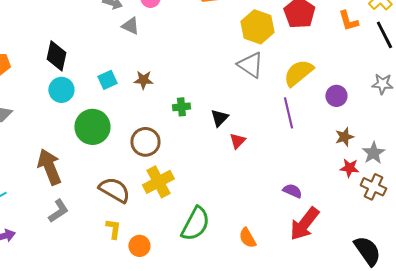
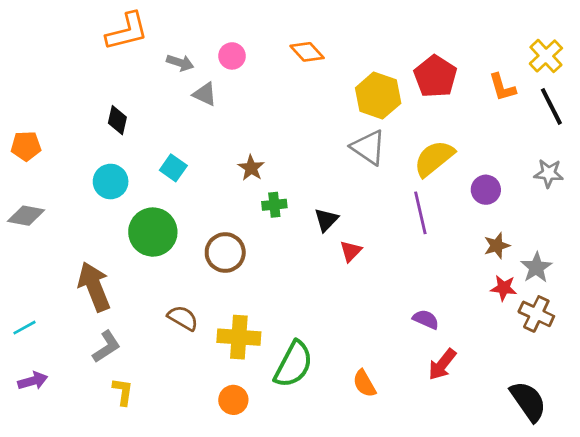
black diamond: (56, 56) -> (117, 120), moved, size x0.7
cyan square: (107, 80) -> (173, 168), turned -30
brown star: (143, 80) -> (251, 168), moved, turned 30
yellow cross: (158, 182) -> (239, 337), moved, turned 32
brown semicircle: (114, 190) -> (183, 318), size x0.7
red arrow: (304, 224) -> (442, 364), size x0.7
yellow L-shape: (113, 229) -> (123, 392), moved
orange circle: (139, 246) -> (233, 400), moved

